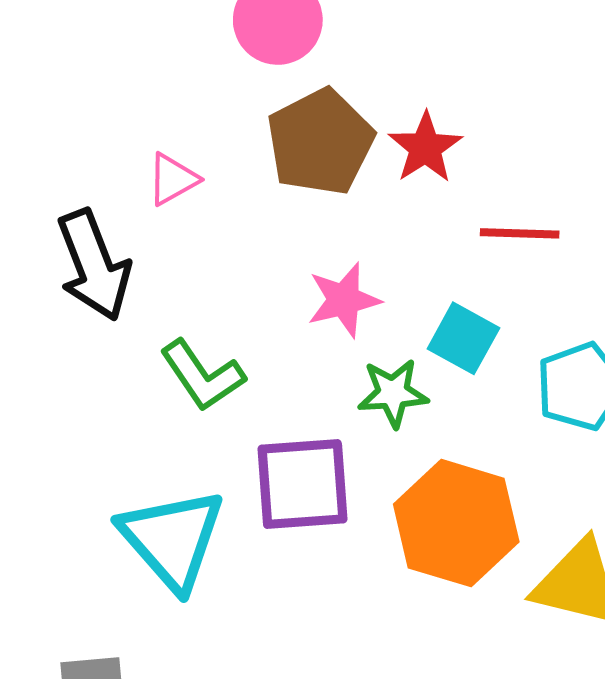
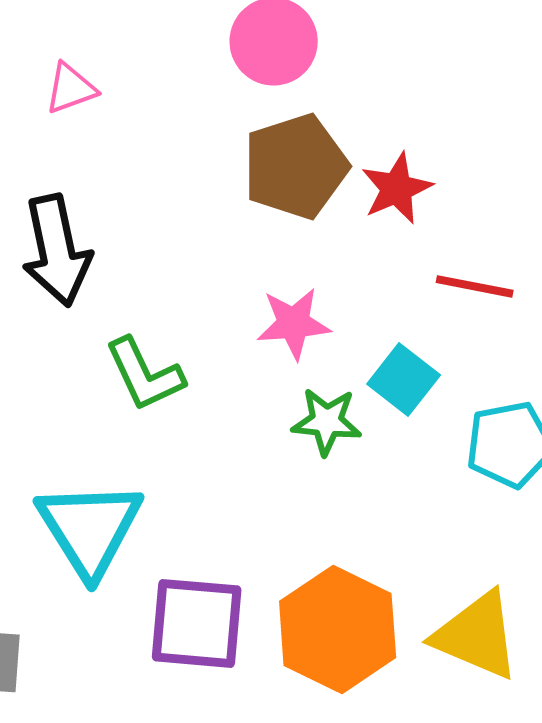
pink triangle: (173, 179) -> (71, 88), moved
purple square: (302, 484) -> (197, 623), moved
orange hexagon: (456, 523) -> (338, 629), moved

